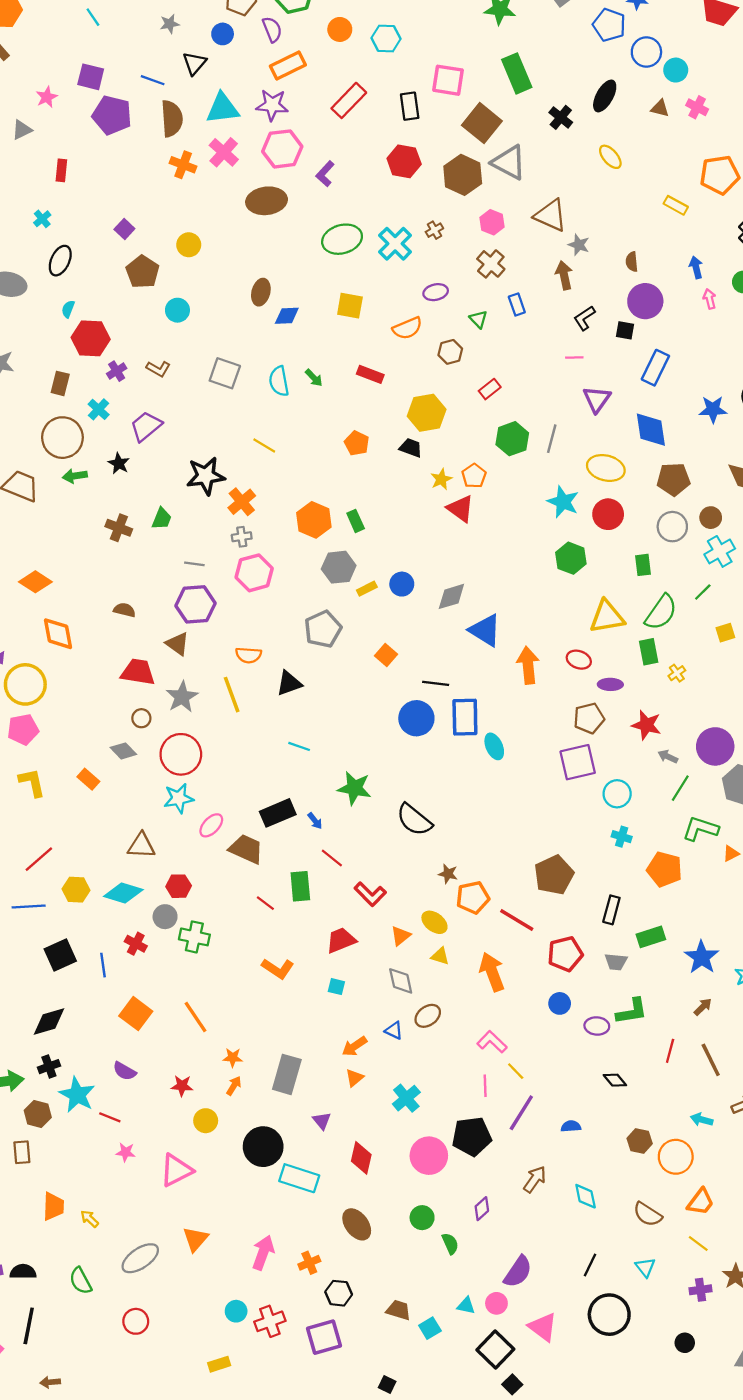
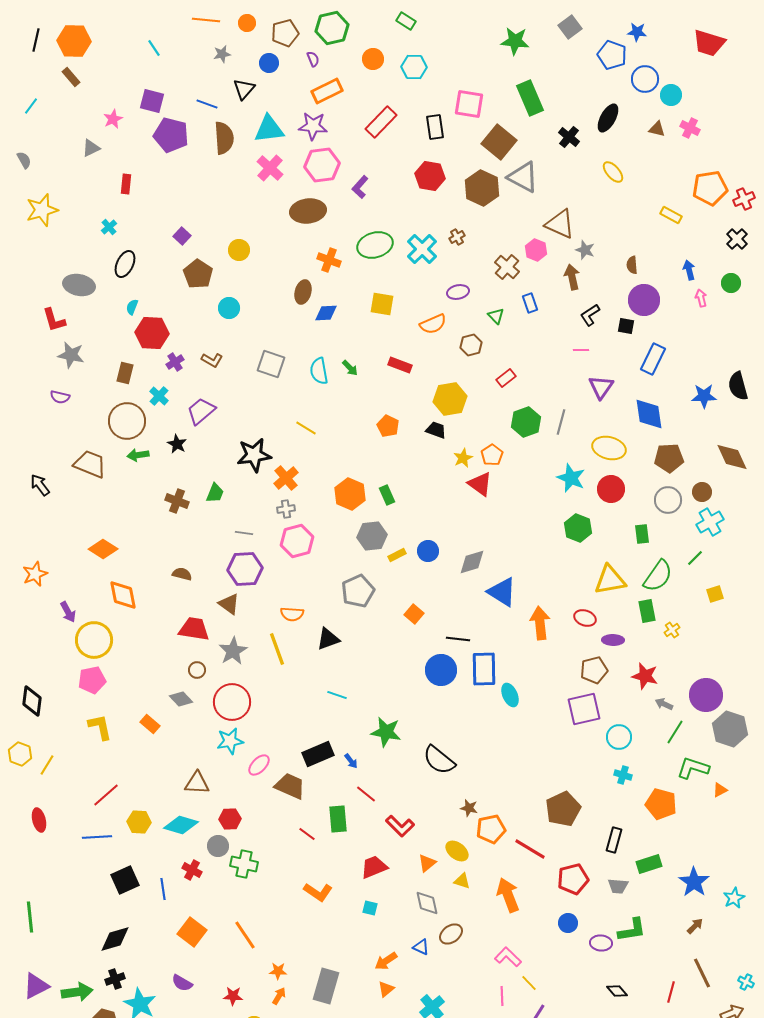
purple semicircle: (272, 29) -> (313, 59), size x0.7
orange cross: (183, 165) -> (329, 260), moved
pink hexagon: (492, 222) -> (536, 250), moved
red line: (670, 1051) -> (671, 992), moved

